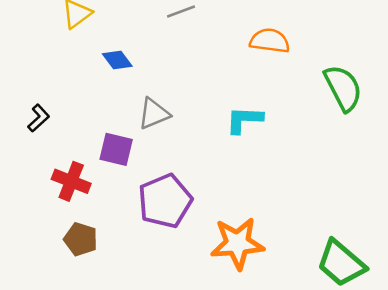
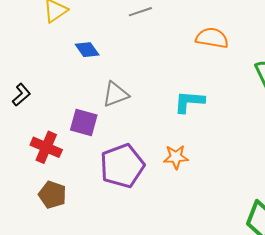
orange star: (237, 243) -> (176, 157), moved, size x0.6

